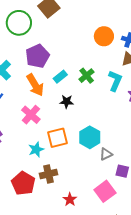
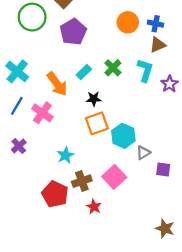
purple pentagon: (37, 56) -> (73, 32), moved
pink cross: (31, 115) -> (42, 113), moved
orange square: (58, 138) -> (97, 123), moved
pink square: (105, 191) -> (114, 177), moved
red star: (70, 199) -> (94, 207), moved

